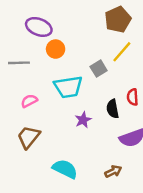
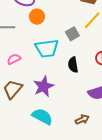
black semicircle: (113, 109) -> (73, 65), moved
purple star: (83, 120) -> (44, 86), moved, size x1.5

